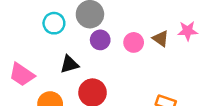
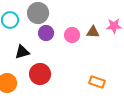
brown triangle: (161, 39) -> (93, 32), turned -32

